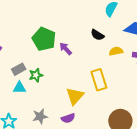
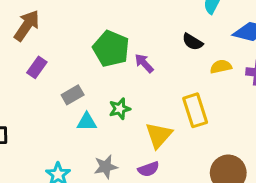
green star: (36, 75) -> (120, 109), moved
cyan triangle: (20, 88) -> (87, 122), moved

